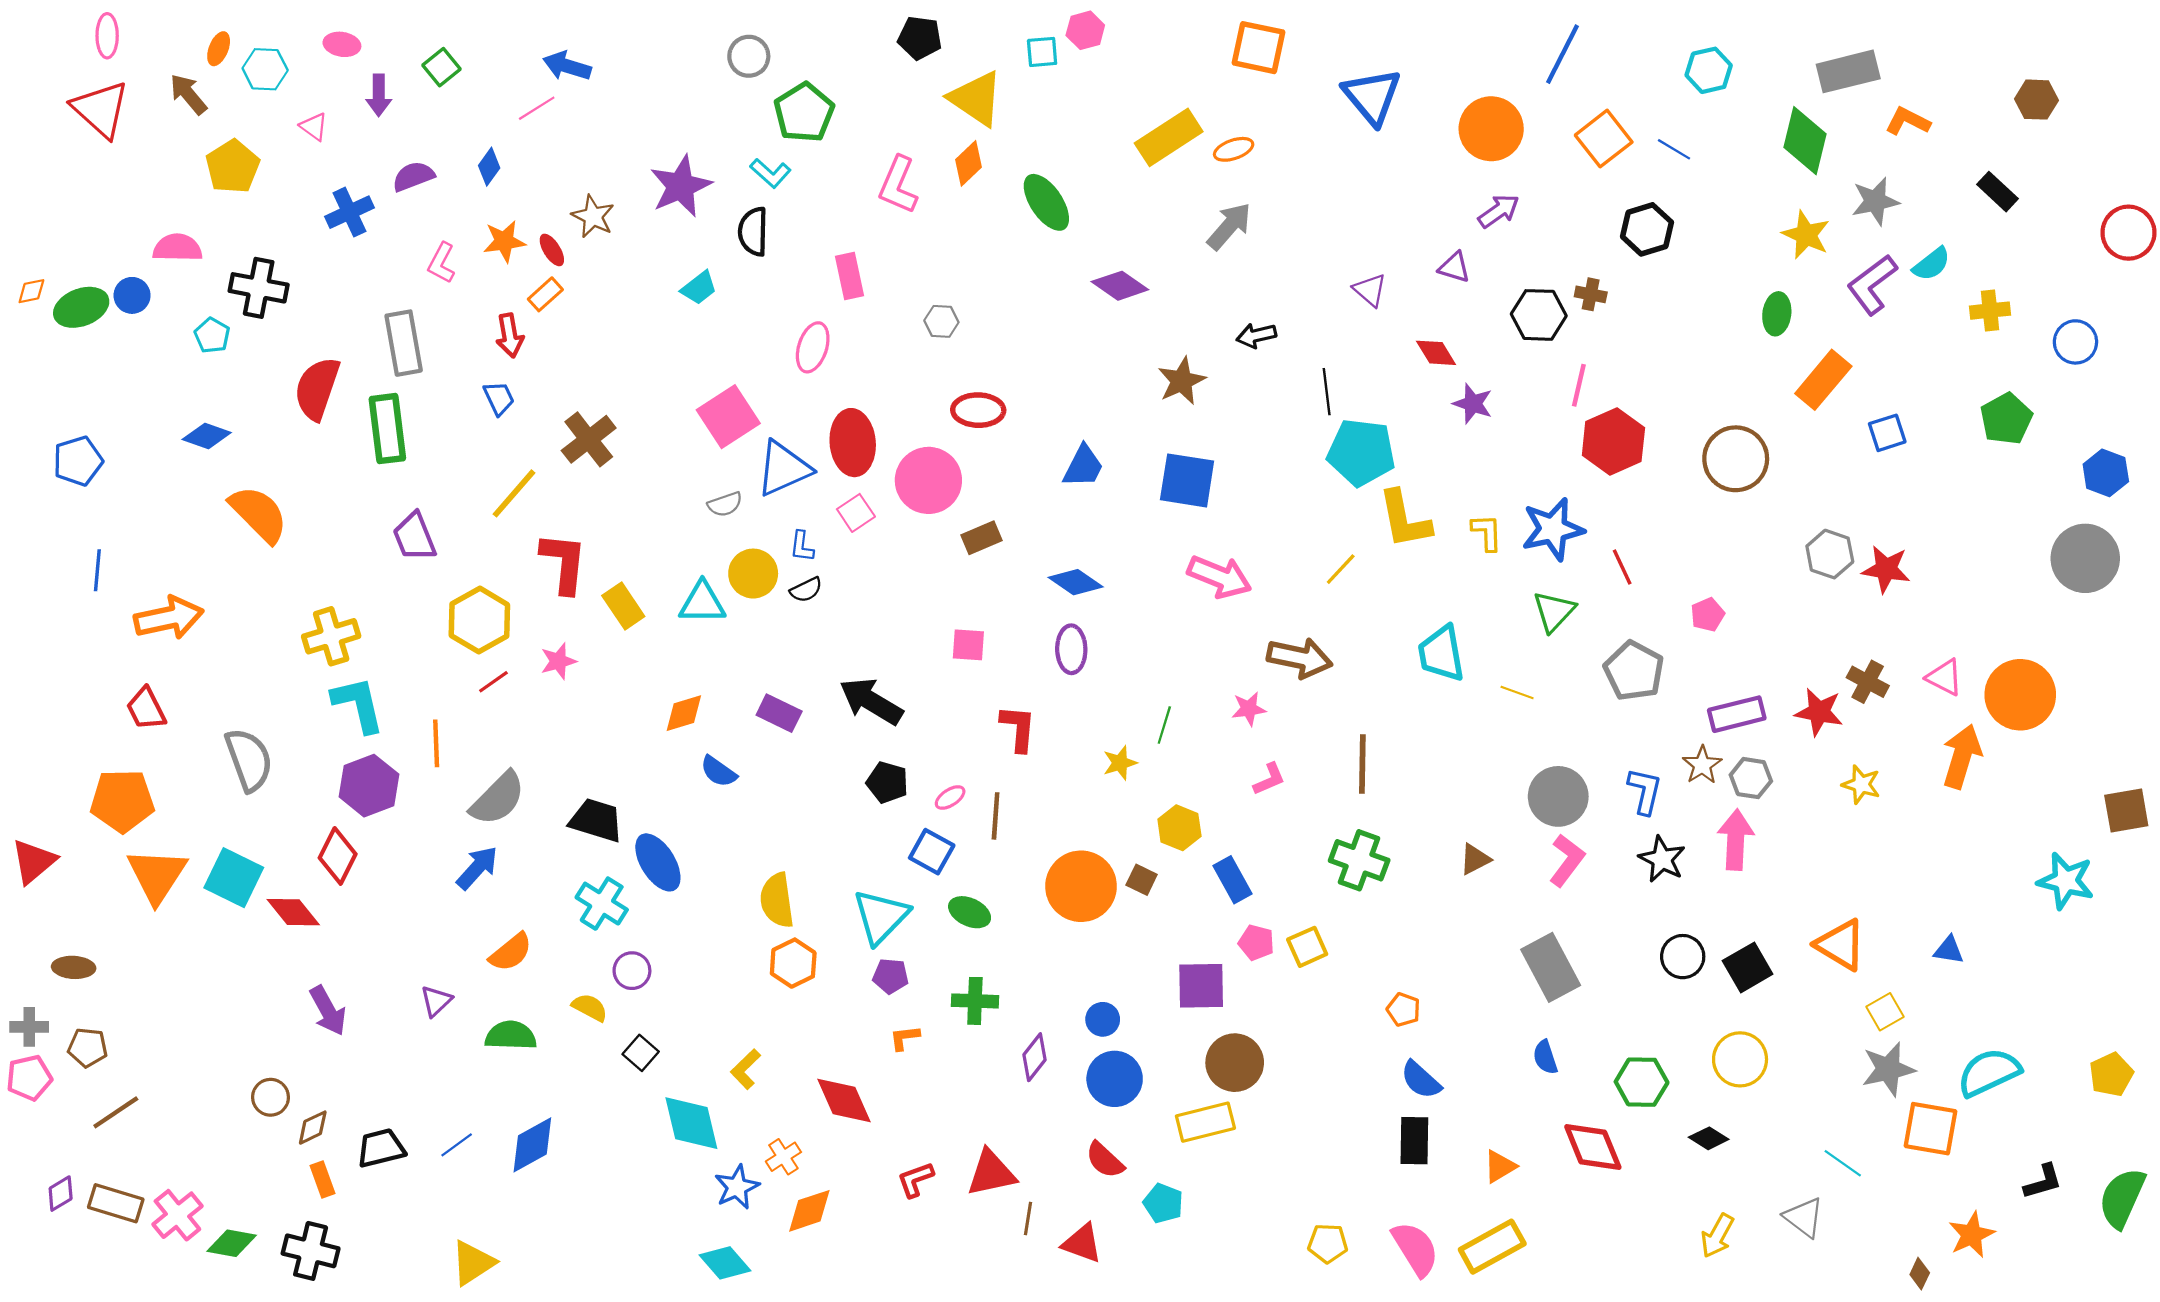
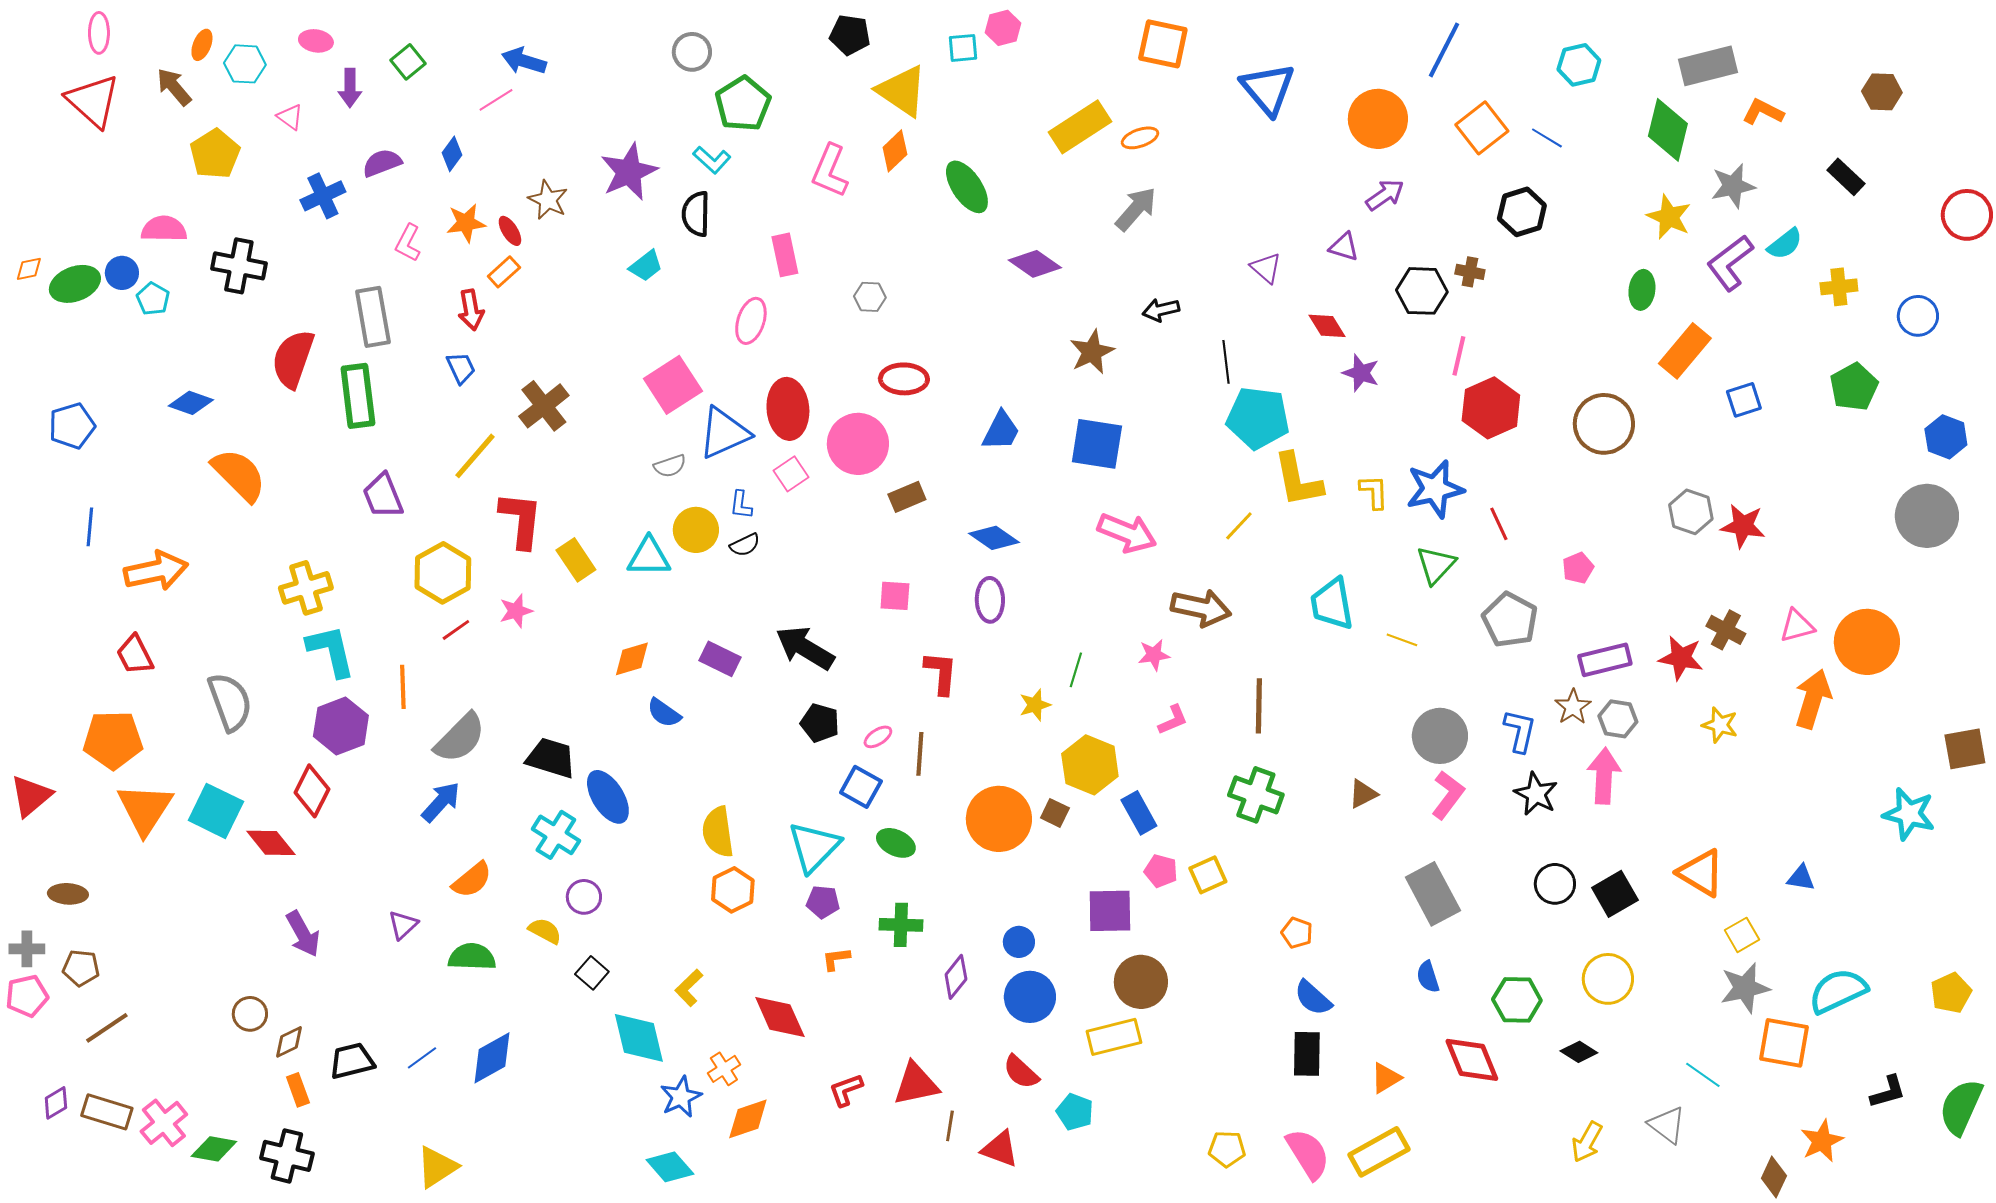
cyan pentagon: (212, 335) -> (153, 299), moved
pink triangle: (1945, 677) -> (1797, 626), turned -42
yellow hexagon: (1179, 828) -> (1090, 765), size x1.4
brown diamond: (1920, 1274) -> (1774, 1177), size x1.4

